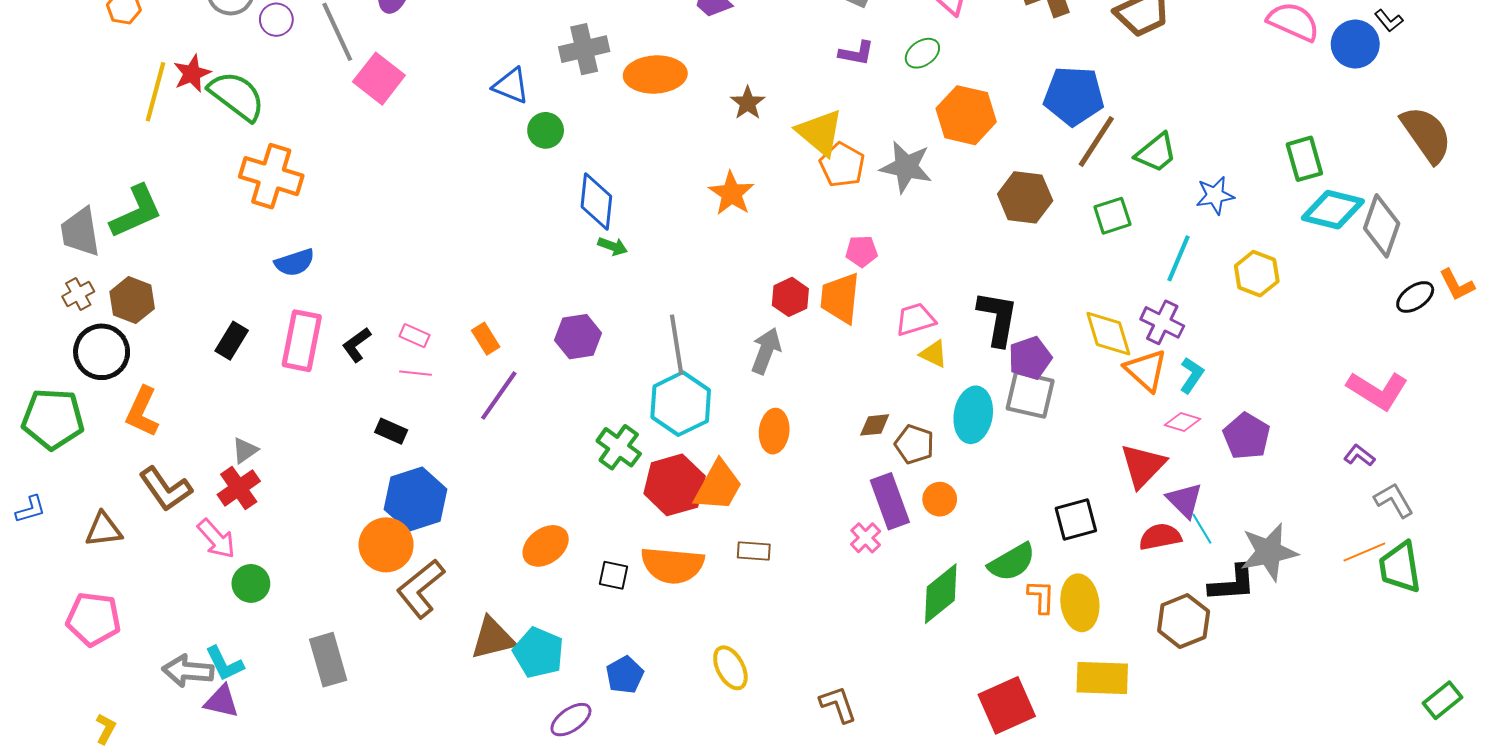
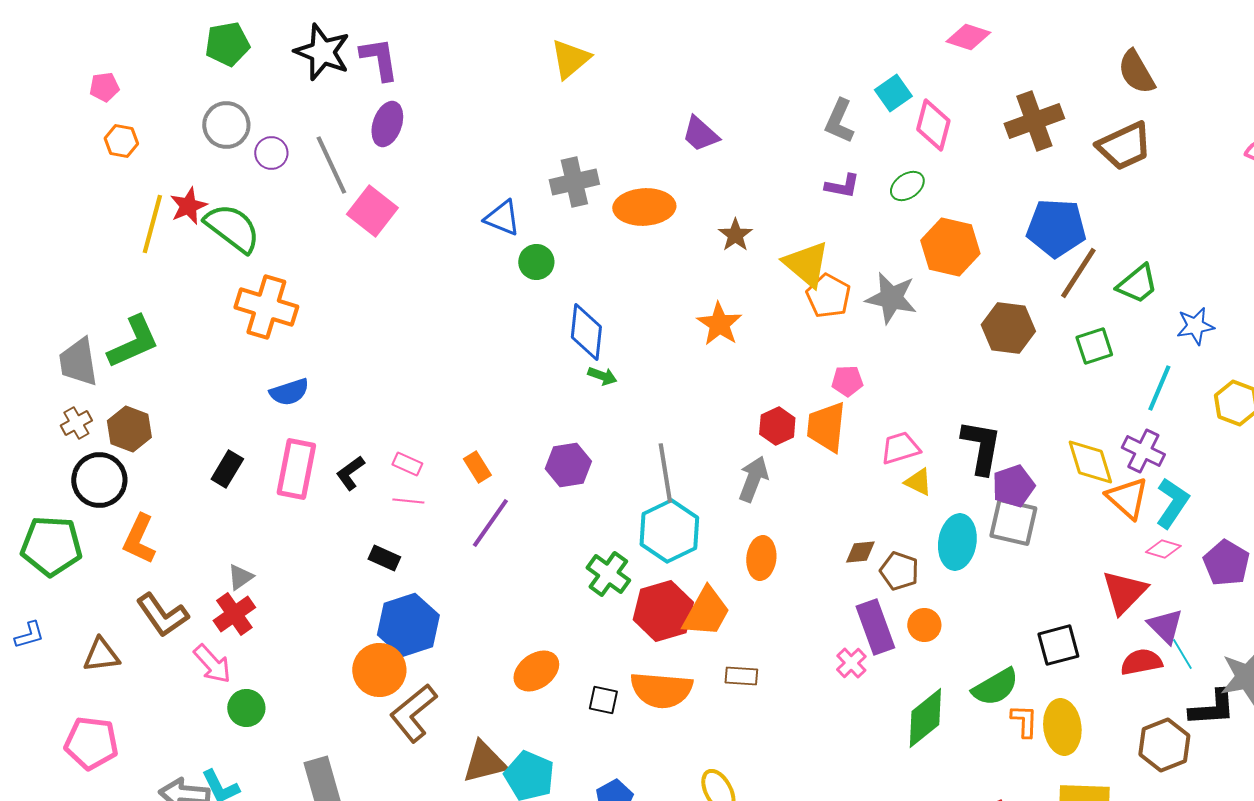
cyan L-shape: (1192, 375) -> (1172, 503), size x1.4

